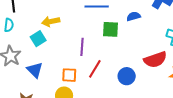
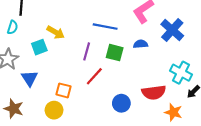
yellow arrow: (51, 21) -> (56, 32), turned -150
purple line: (82, 47) -> (87, 51), moved
red line: (95, 69) -> (94, 76), moved

